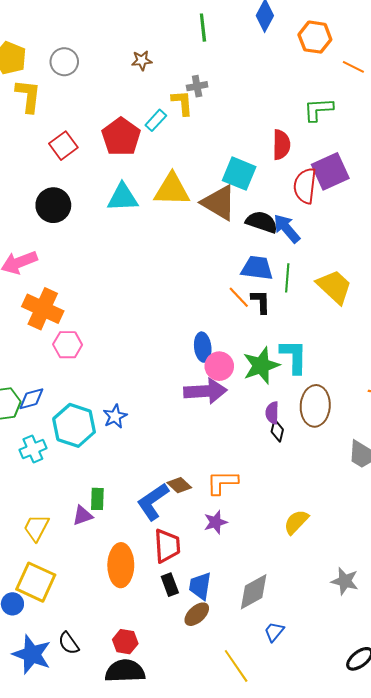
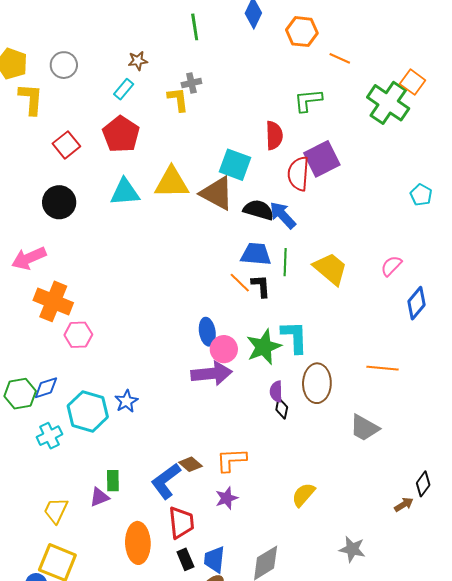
cyan rectangle: (156, 120) -> (124, 89), moved

